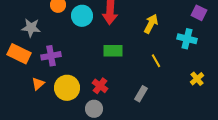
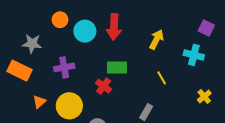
purple cross: (51, 56) -> (64, 67), moved
red cross: (100, 86) -> (104, 86), moved

